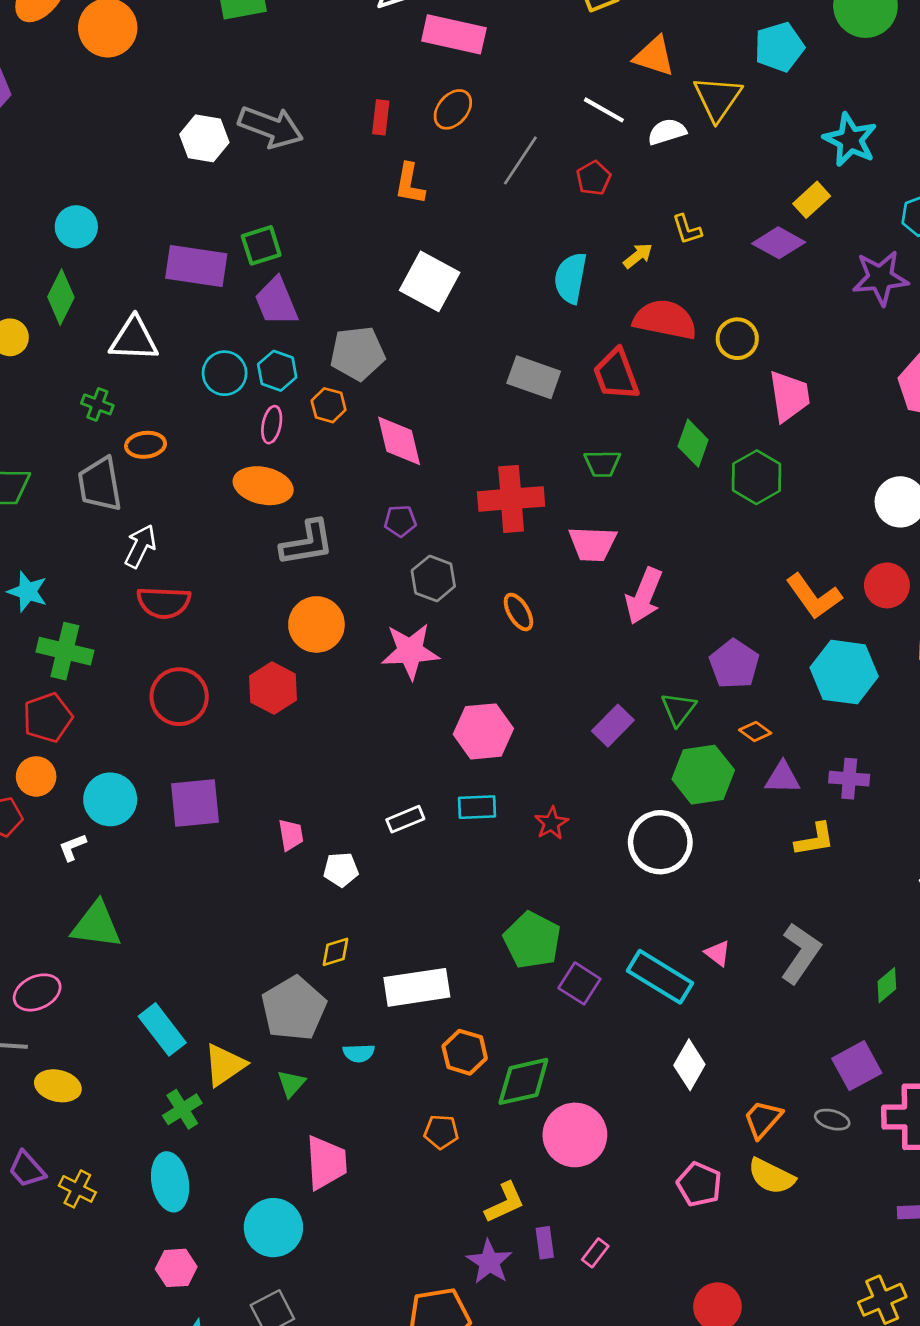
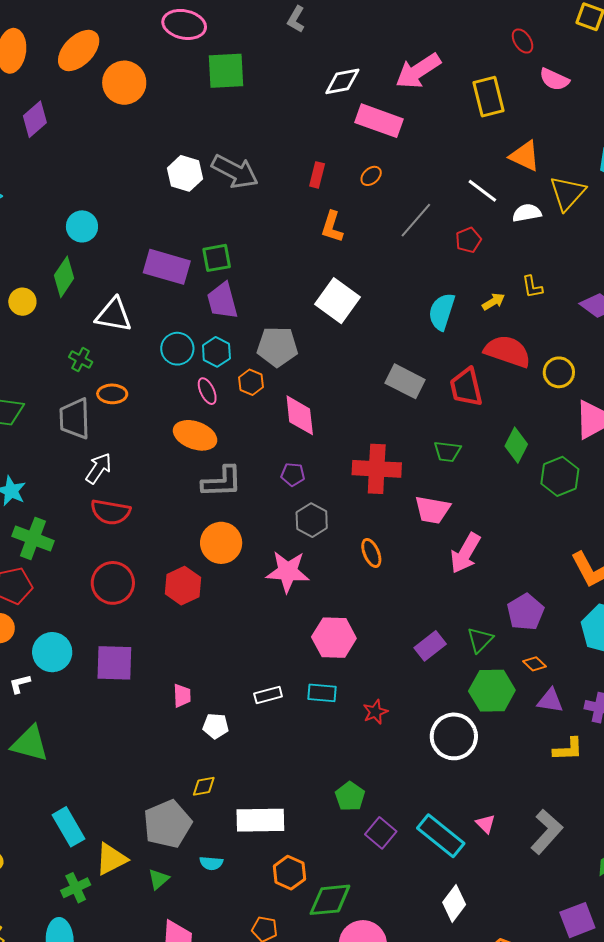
orange ellipse: (453, 109) -> (371, 176), size x0.7
pink ellipse: (272, 425) -> (207, 391), turned -44
green pentagon: (532, 940) -> (350, 796), size x0.7

